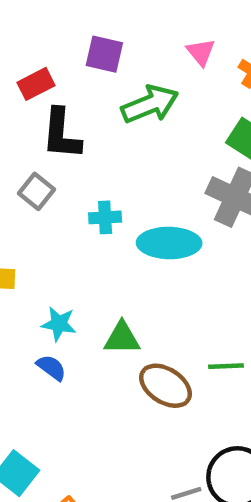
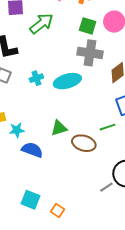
cyan star: (59, 324) -> (17, 130), moved
blue semicircle: (51, 368) -> (32, 150), size x1.5

